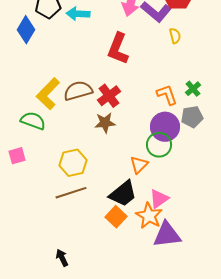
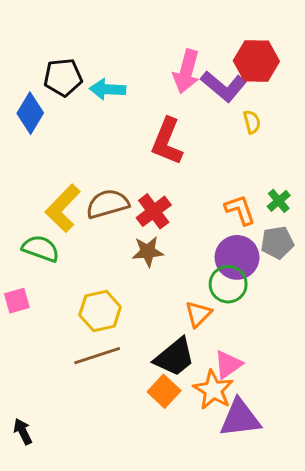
black arrow: (62, 258) -> (23, 432), moved

